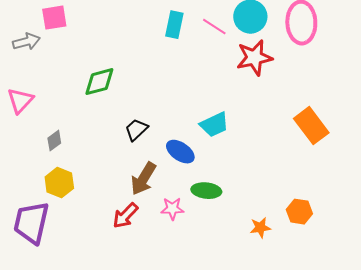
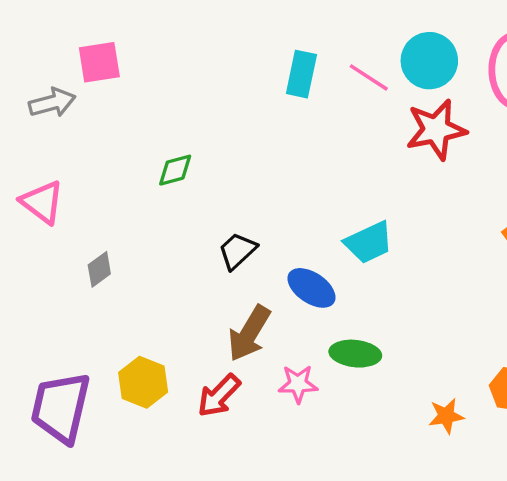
green diamond: (99, 82) -> (175, 170), size x0.7
pink triangle: (20, 101) -> (42, 202), turned -36
yellow hexagon: (59, 183) -> (143, 382), moved

